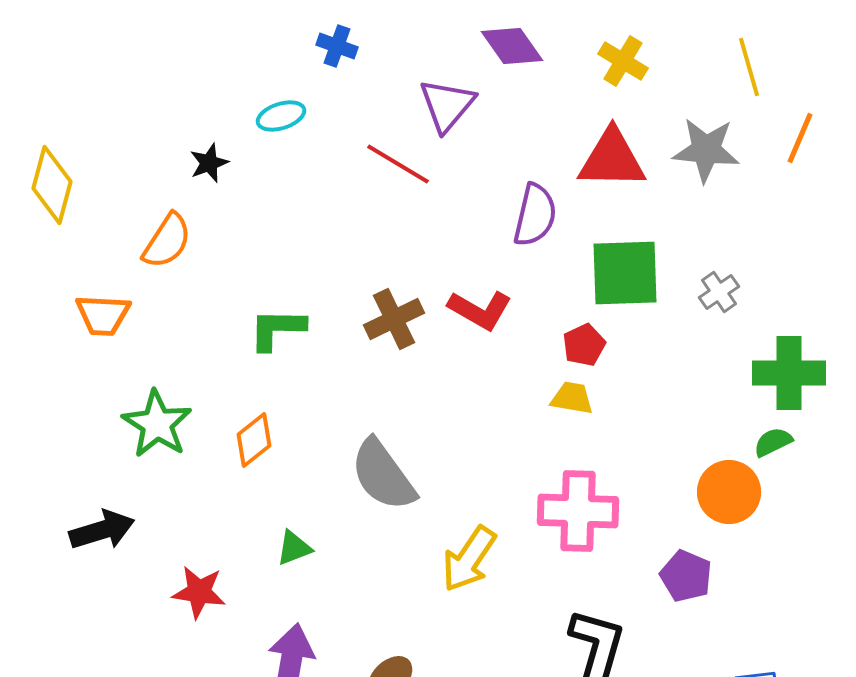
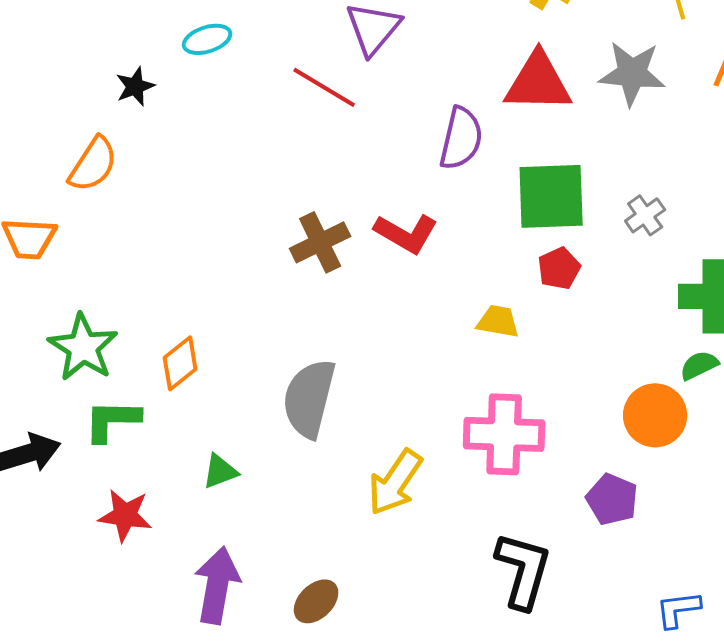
green L-shape: (277, 329) -> (112, 420), moved
red pentagon: (584, 345) -> (559, 268), moved
gray semicircle: (383, 475) -> (309, 398), turned 50

